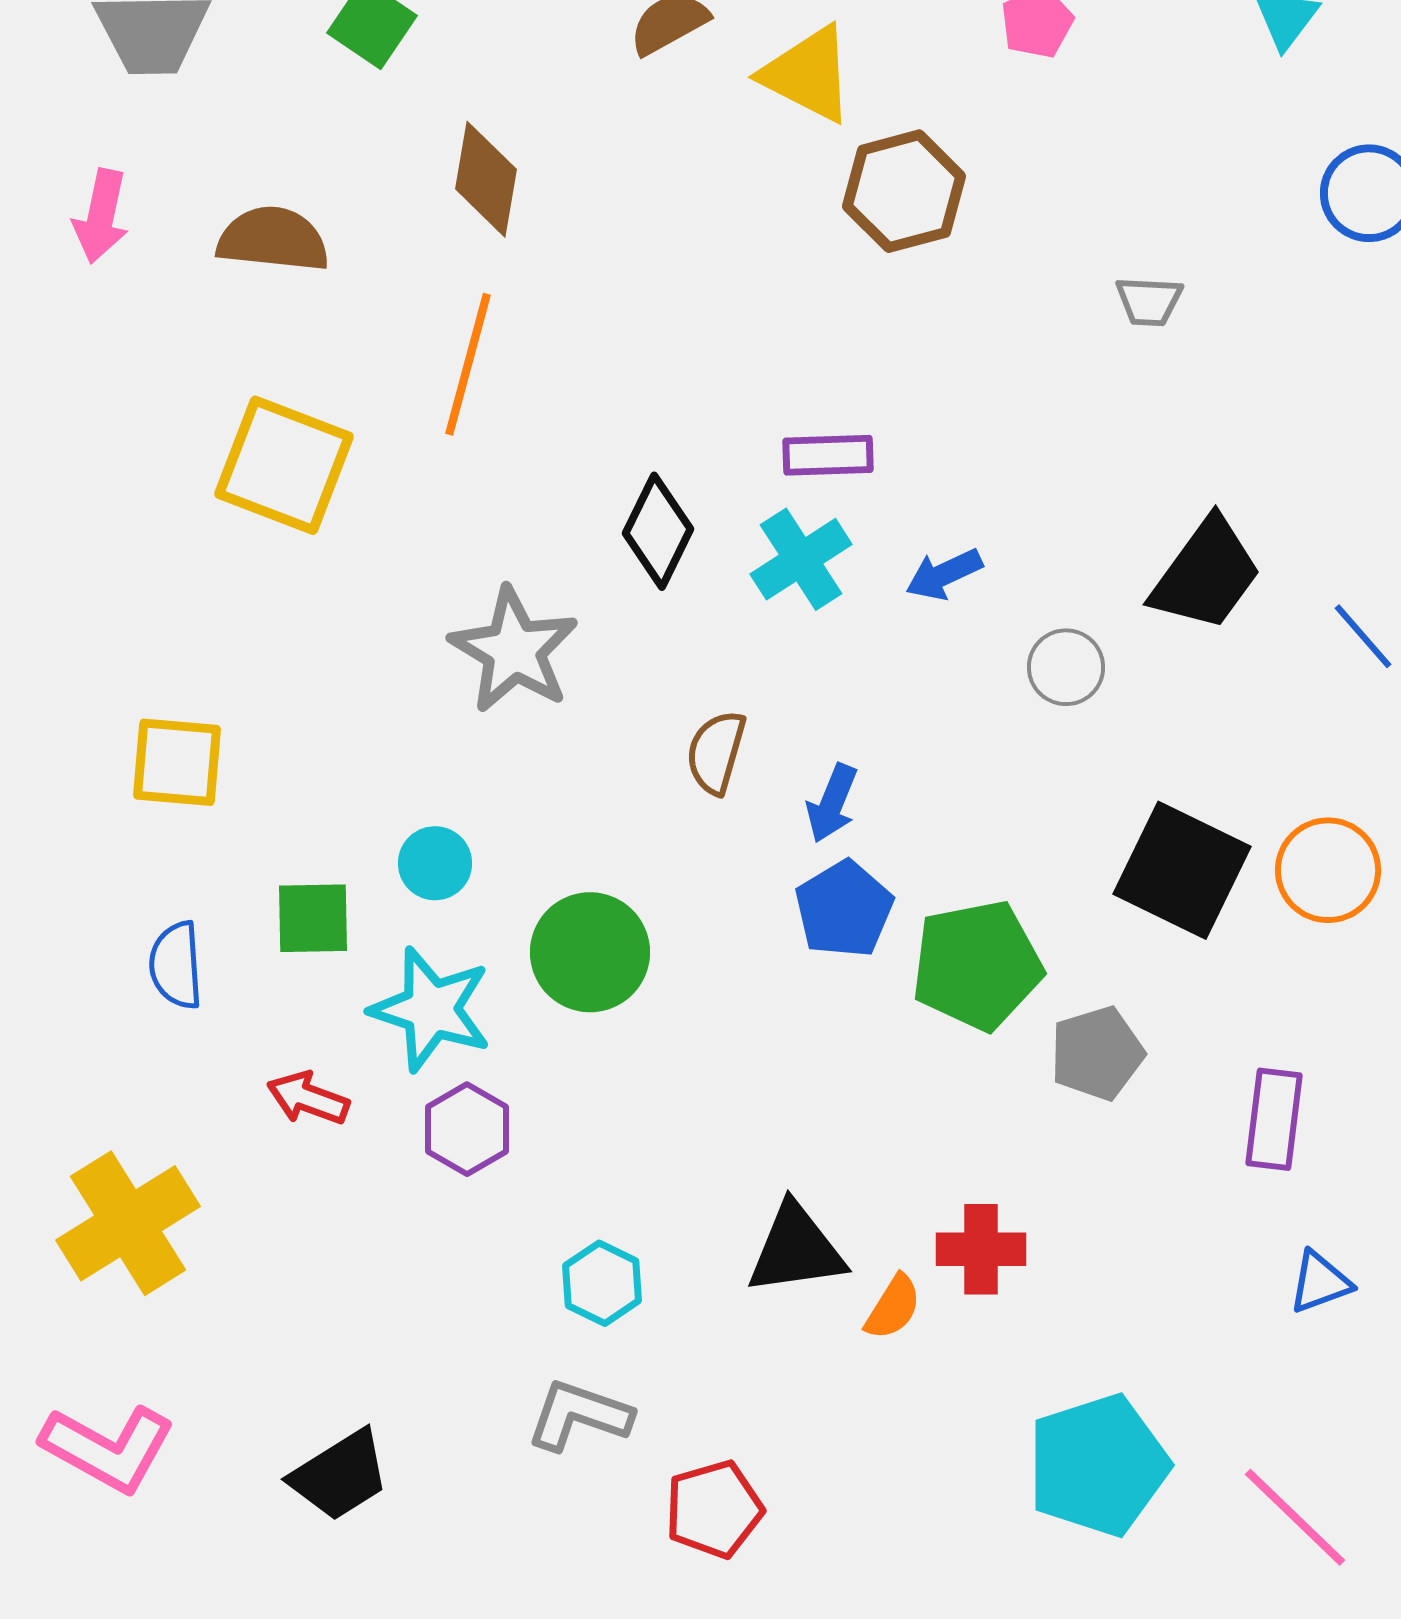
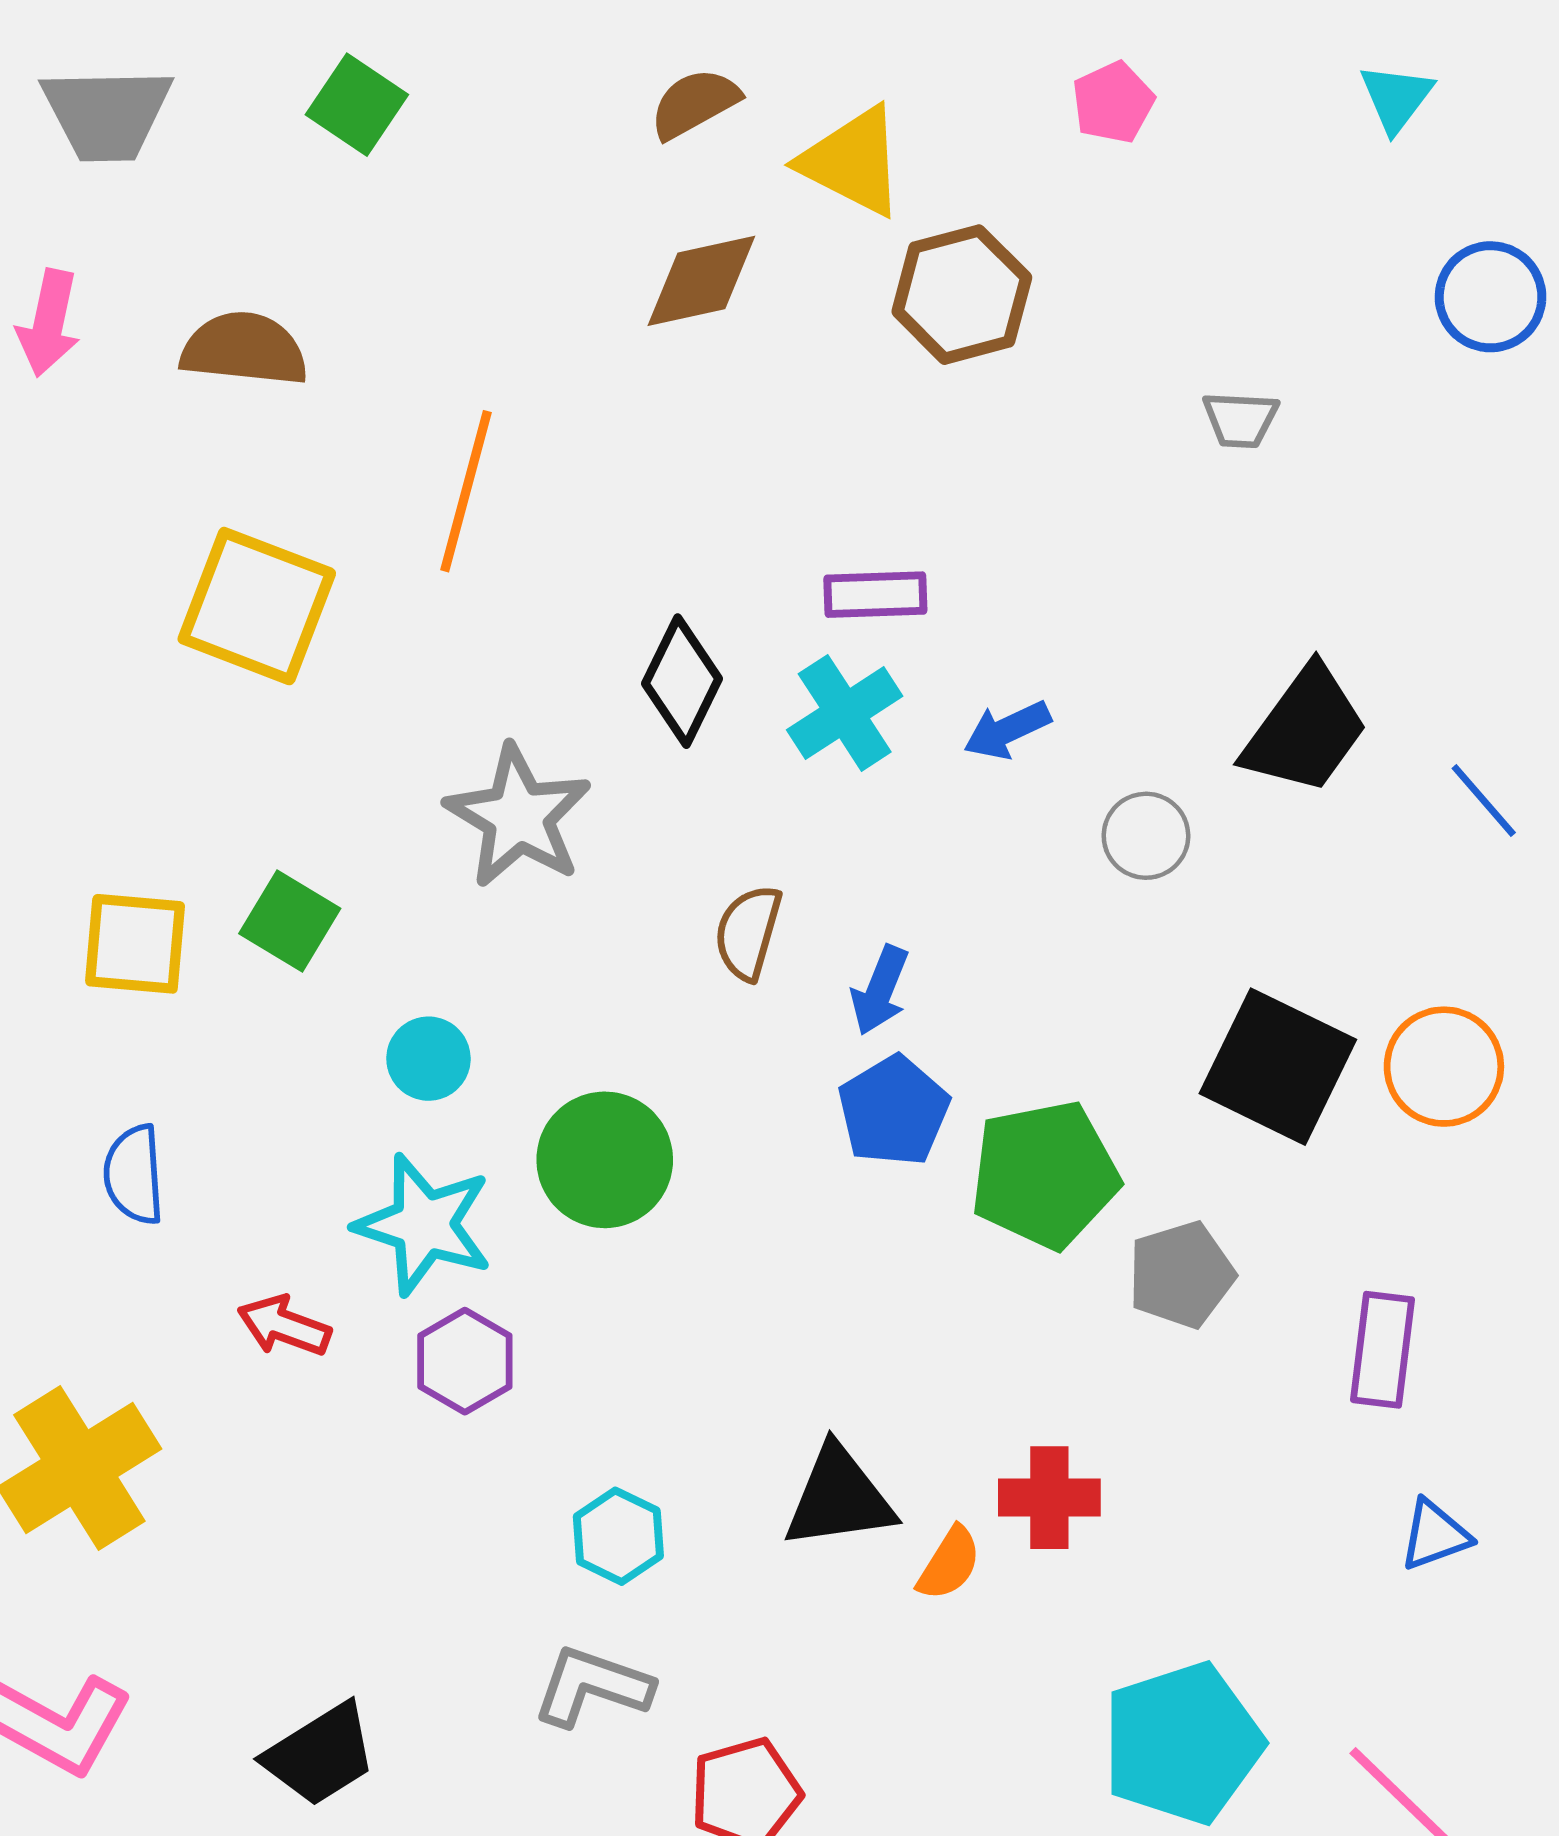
brown diamond: (486, 179) -> (701, 281), moved, turned 68
green square: (313, 918) -> (290, 921), moved, turned 32

